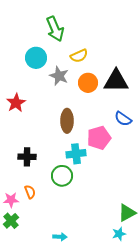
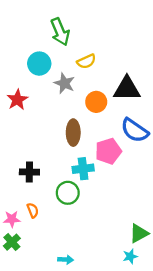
orange circle: (88, 83) -> (96, 102), moved
red star: (16, 103) -> (17, 100), moved
blue semicircle: (123, 119) -> (135, 130), size x1.5

